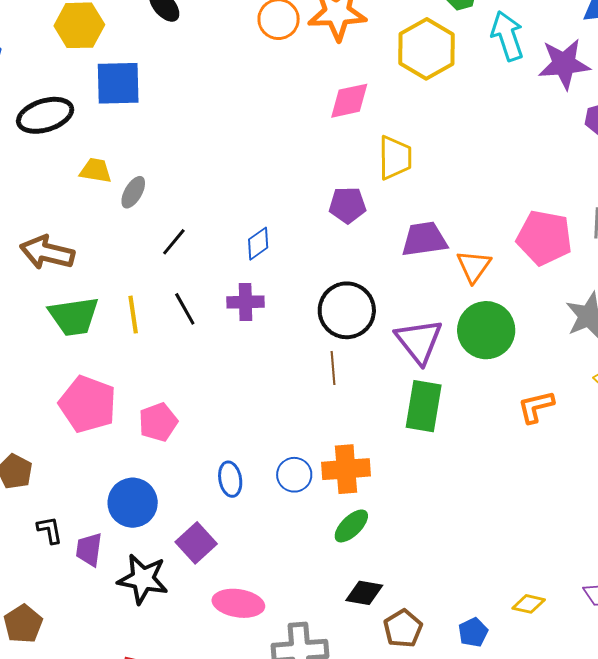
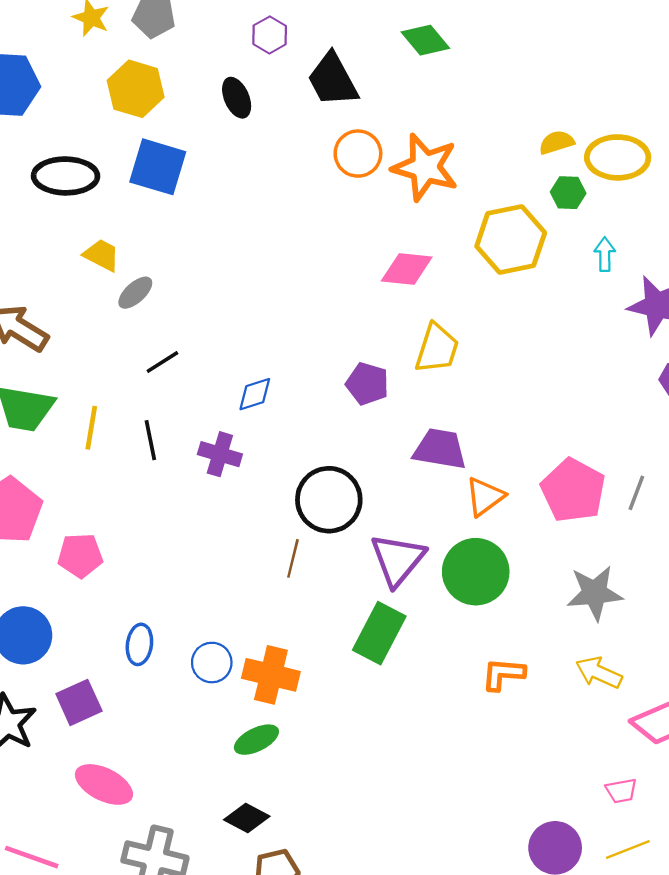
cyan arrow: (507, 36) -> (605, 254), size x0.6

